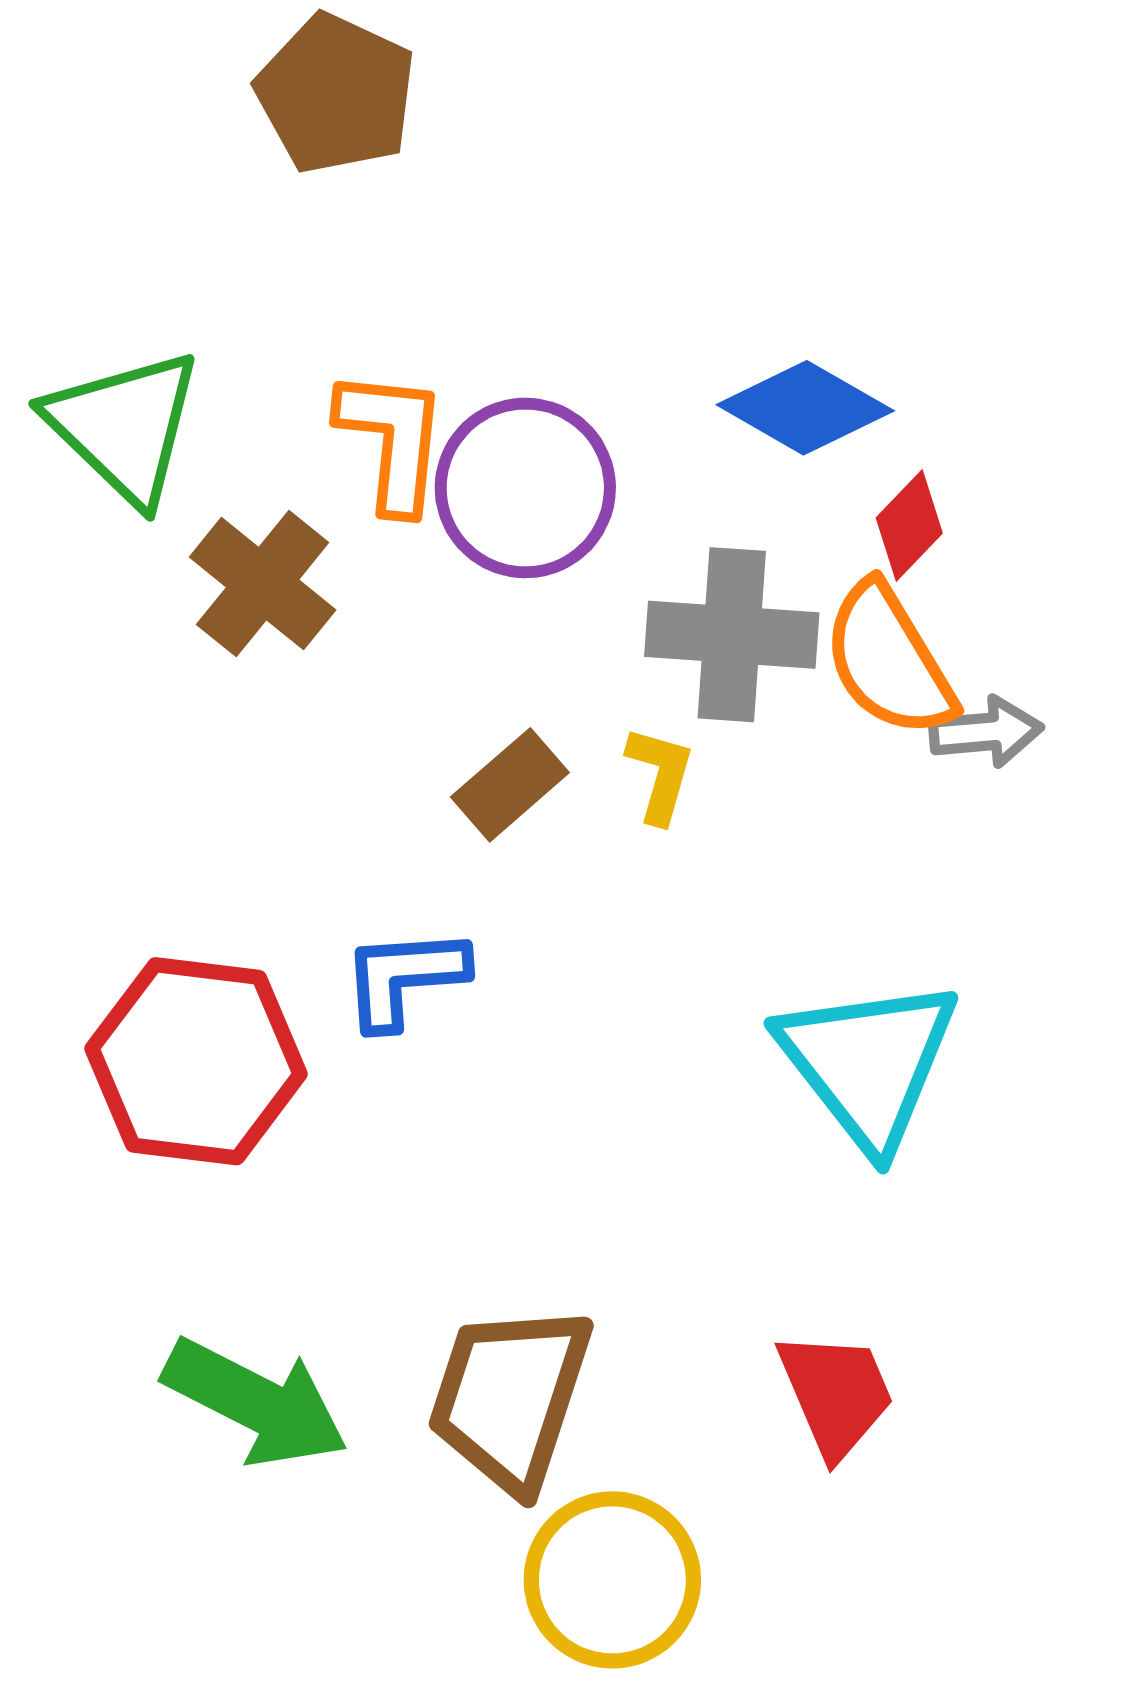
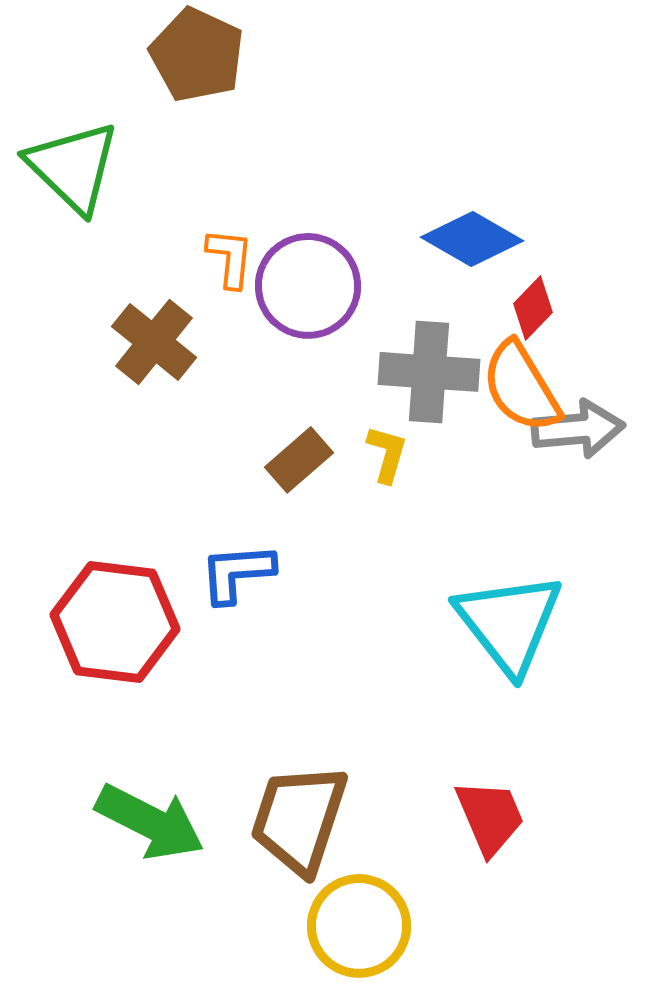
green triangle: (124, 427) -> (73, 167), moved
orange L-shape: (392, 440) -> (230, 258), size x0.7
gray arrow: (986, 732) -> (578, 429), size x1.4

